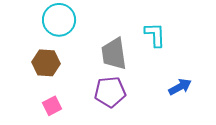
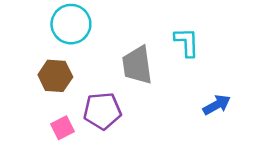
purple pentagon: (110, 92) -> (102, 111), moved

